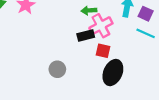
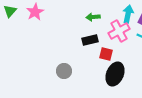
pink cross: (101, 26) -> (119, 31), moved

